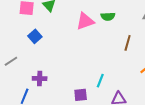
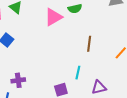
brown line: (128, 43) -> (89, 44), moved

